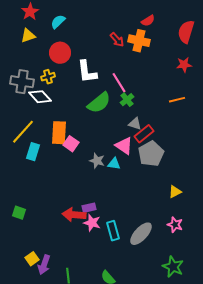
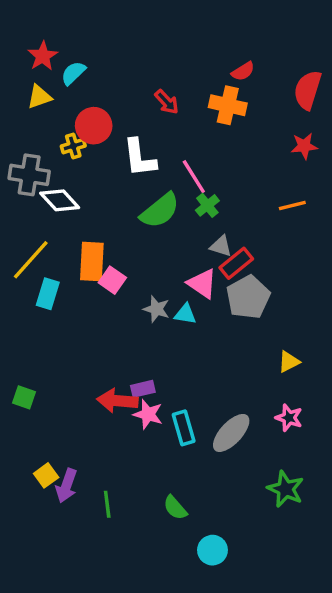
cyan semicircle: (58, 22) -> (73, 73), moved
red arrow: (117, 40) -> (167, 102), moved
yellow cross: (48, 77) -> (73, 146), moved

